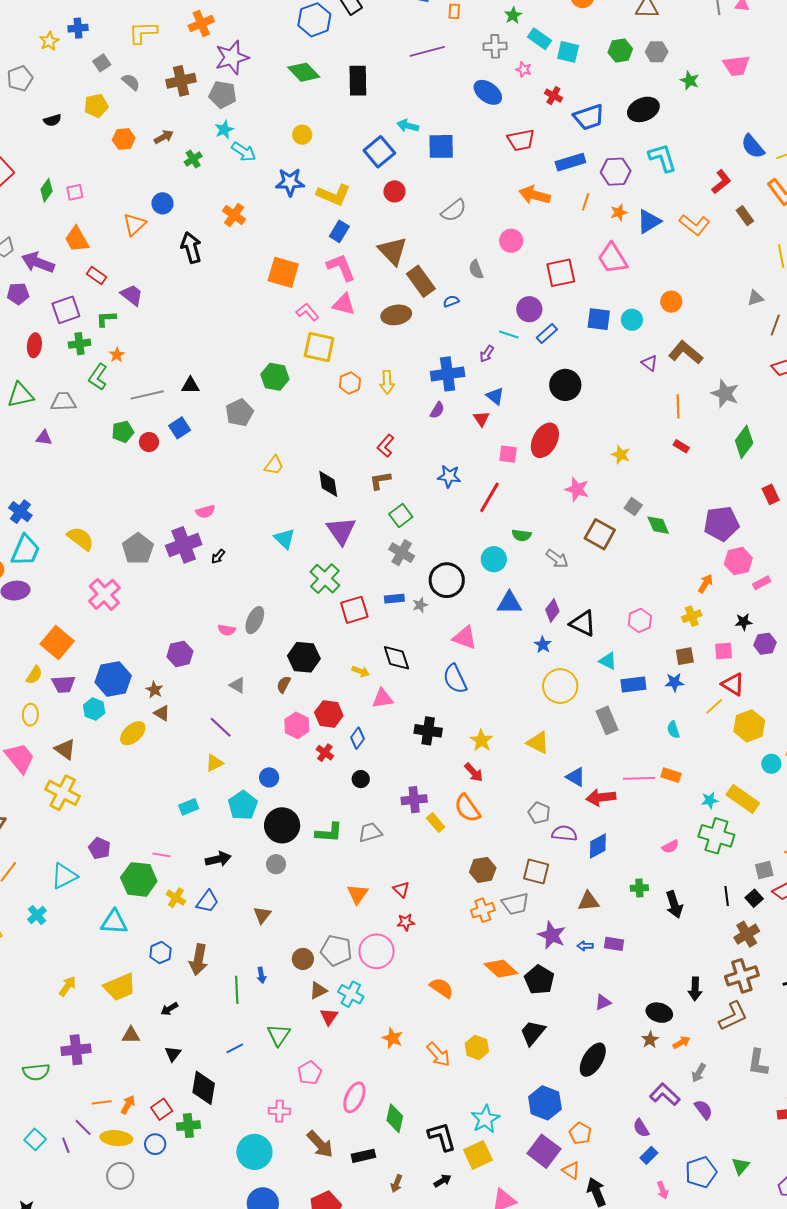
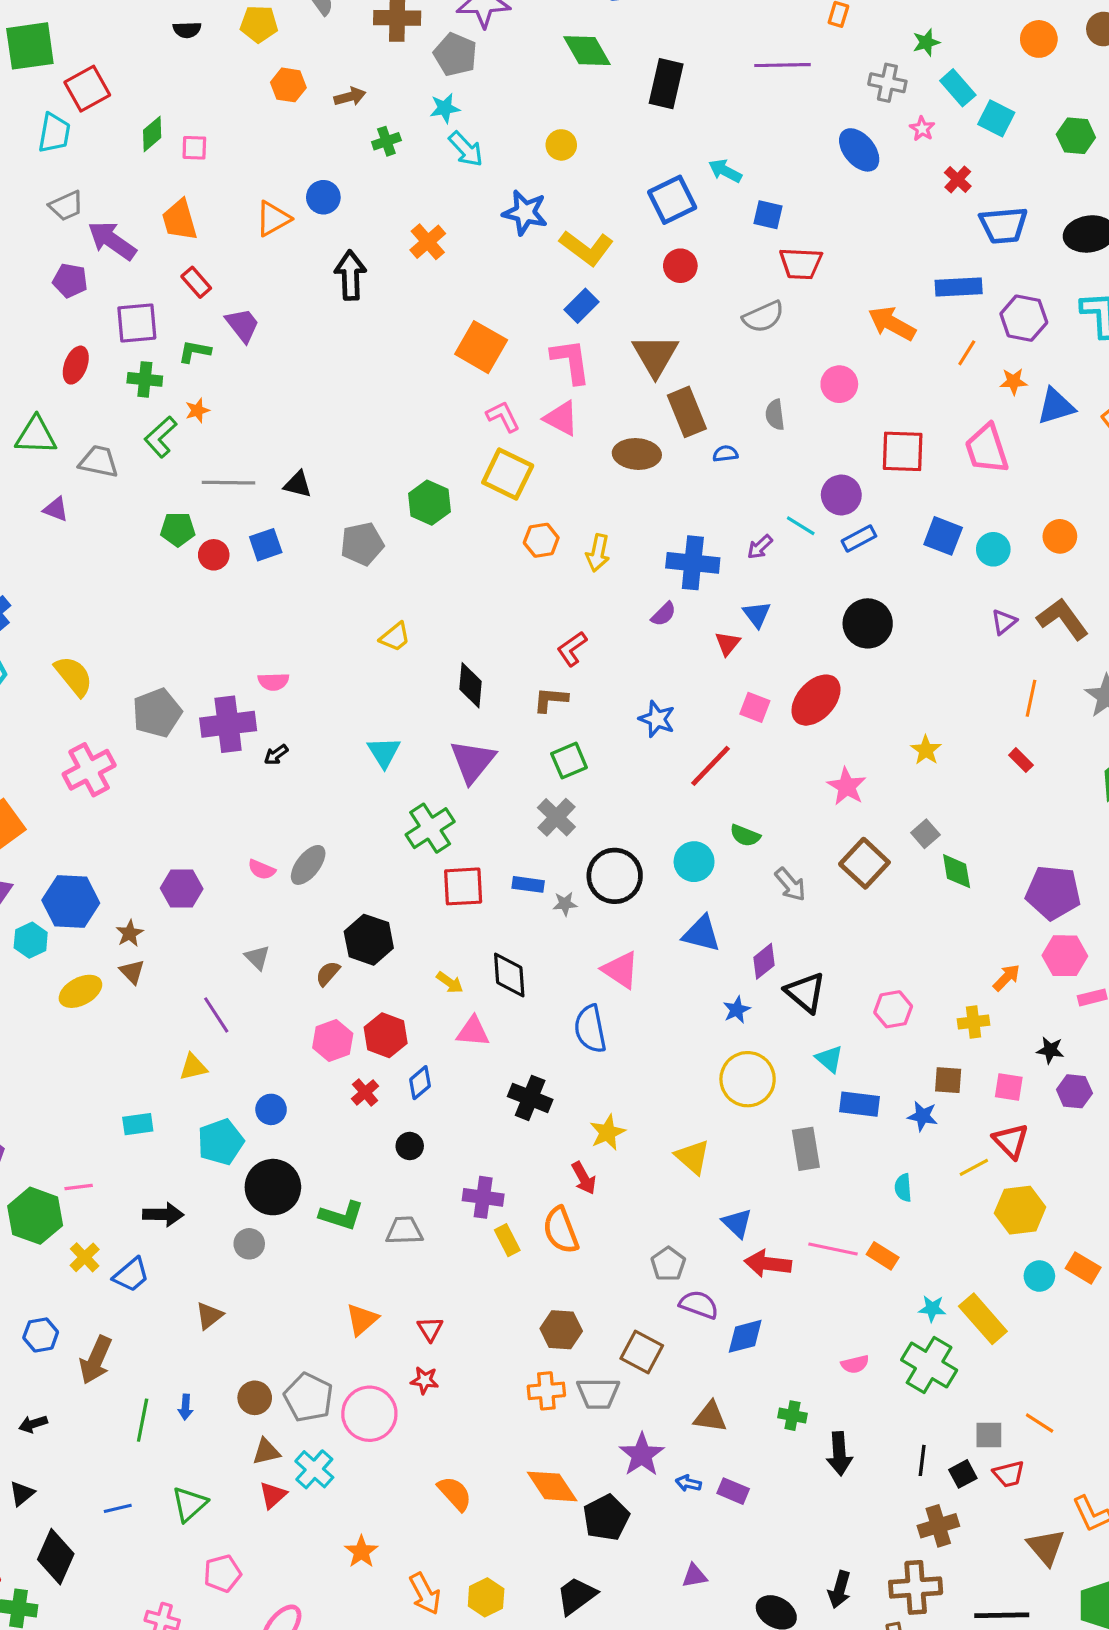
red trapezoid: (521, 140) -> (801, 263), moved
blue square: (441, 146) -> (768, 215), size x0.7
purple triangle: (649, 363) -> (1004, 622), turned 30
pink line: (161, 855) -> (79, 1187), turned -30

